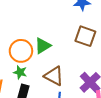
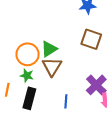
brown triangle: (54, 76) -> (52, 67), moved, turned 35

